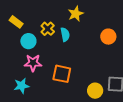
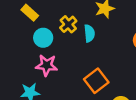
orange square: (62, 74) -> (96, 81), moved, turned 36

